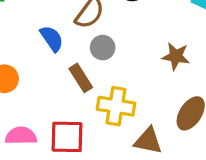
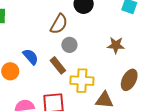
blue semicircle: (52, 39) -> (31, 57), moved

